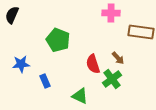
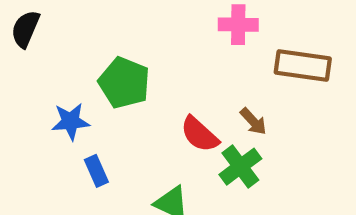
blue star: (21, 64) -> (71, 121), moved
red semicircle: (93, 64) -> (200, 134), turned -30

